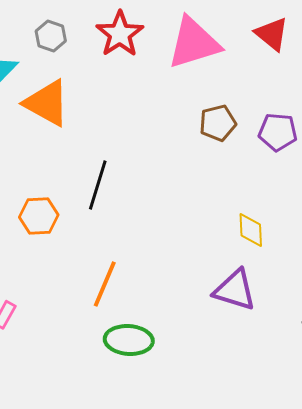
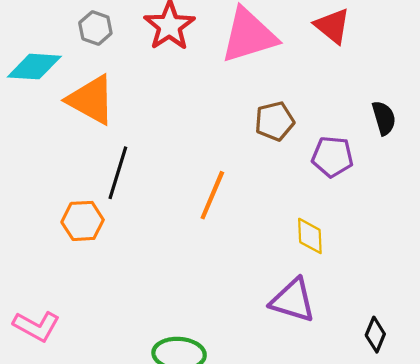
purple pentagon: (278, 132) -> (332, 157), moved
black line: (98, 185) -> (118, 173), moved
orange line: (105, 284) -> (212, 195), moved

